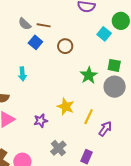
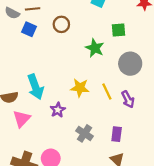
cyan arrow: (22, 74) -> (35, 87), moved, size x1.6
gray circle: (115, 87) -> (130, 64), moved
yellow line: (89, 117) -> (107, 91), turned -35
purple arrow: (105, 129) -> (128, 99), turned 133

